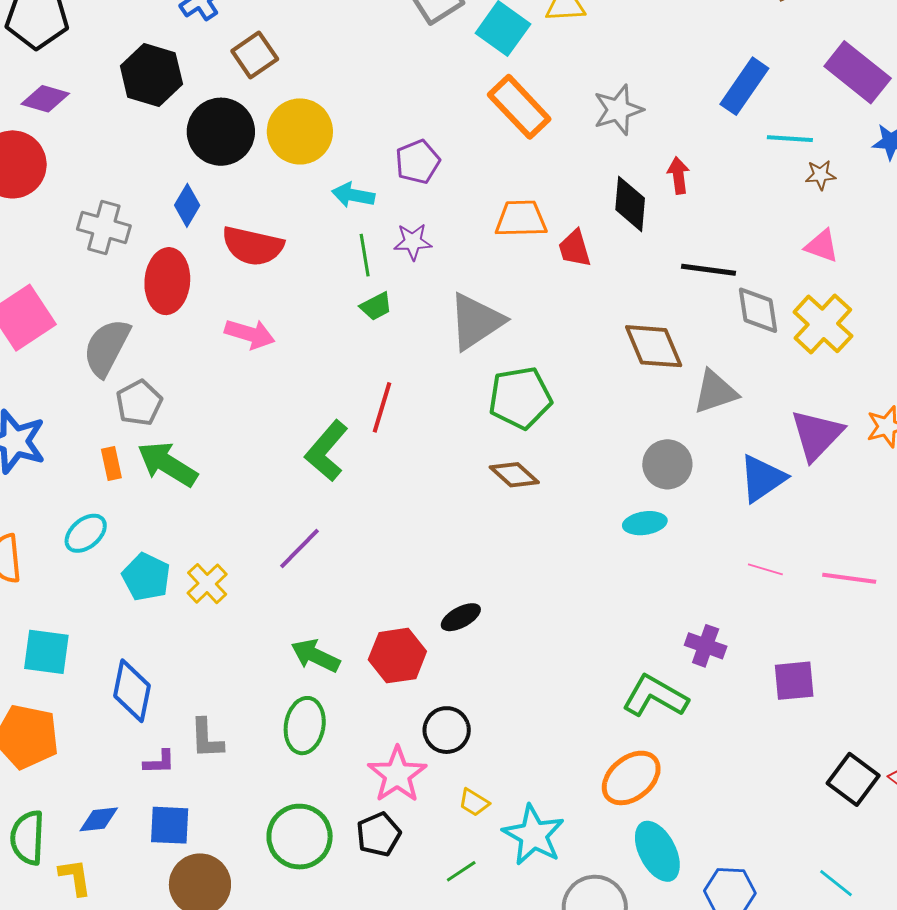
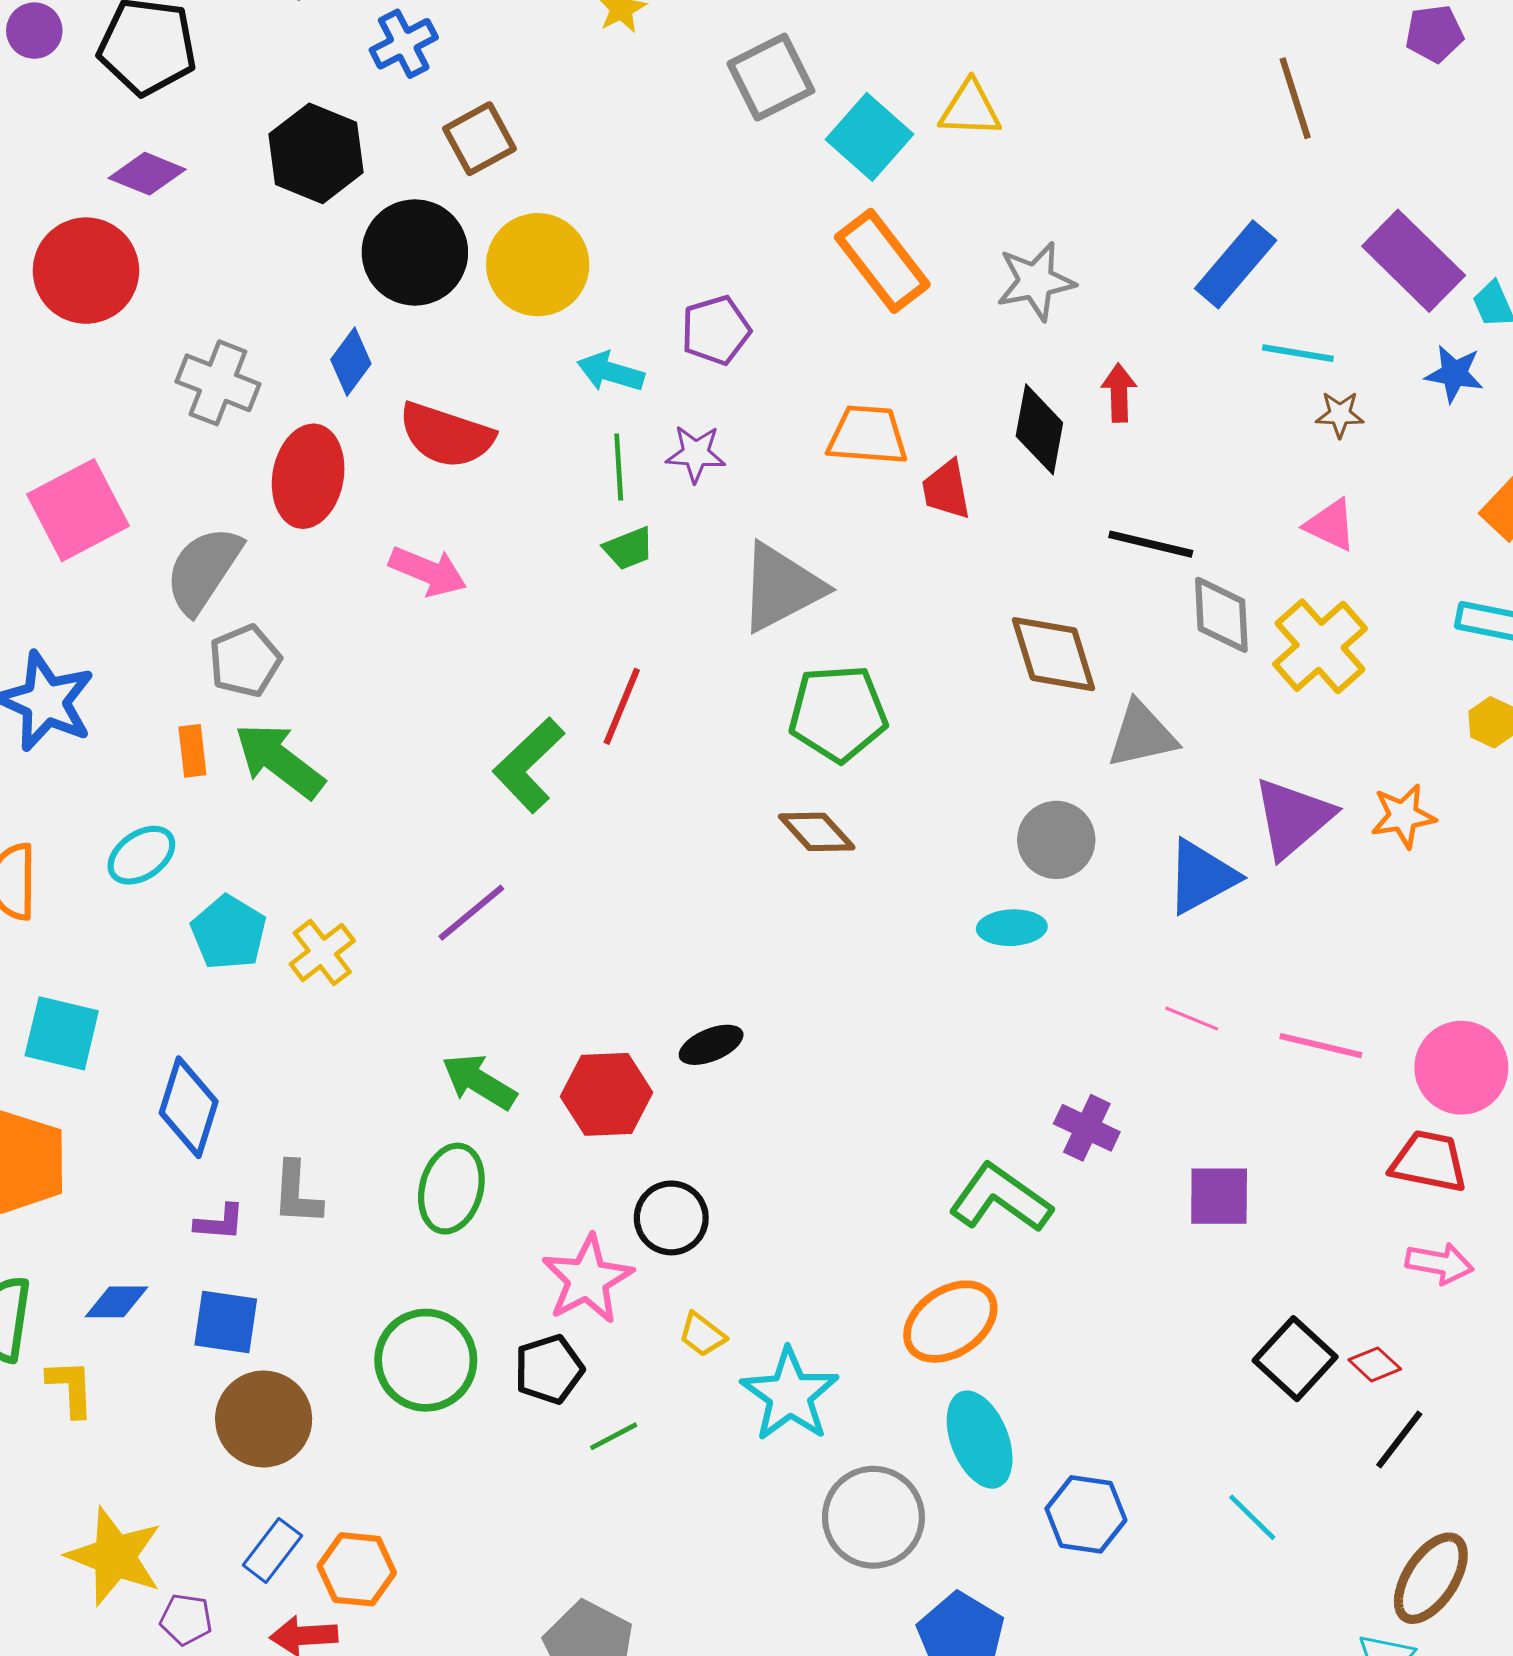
green line: (461, 871) -> (614, 1436), moved

